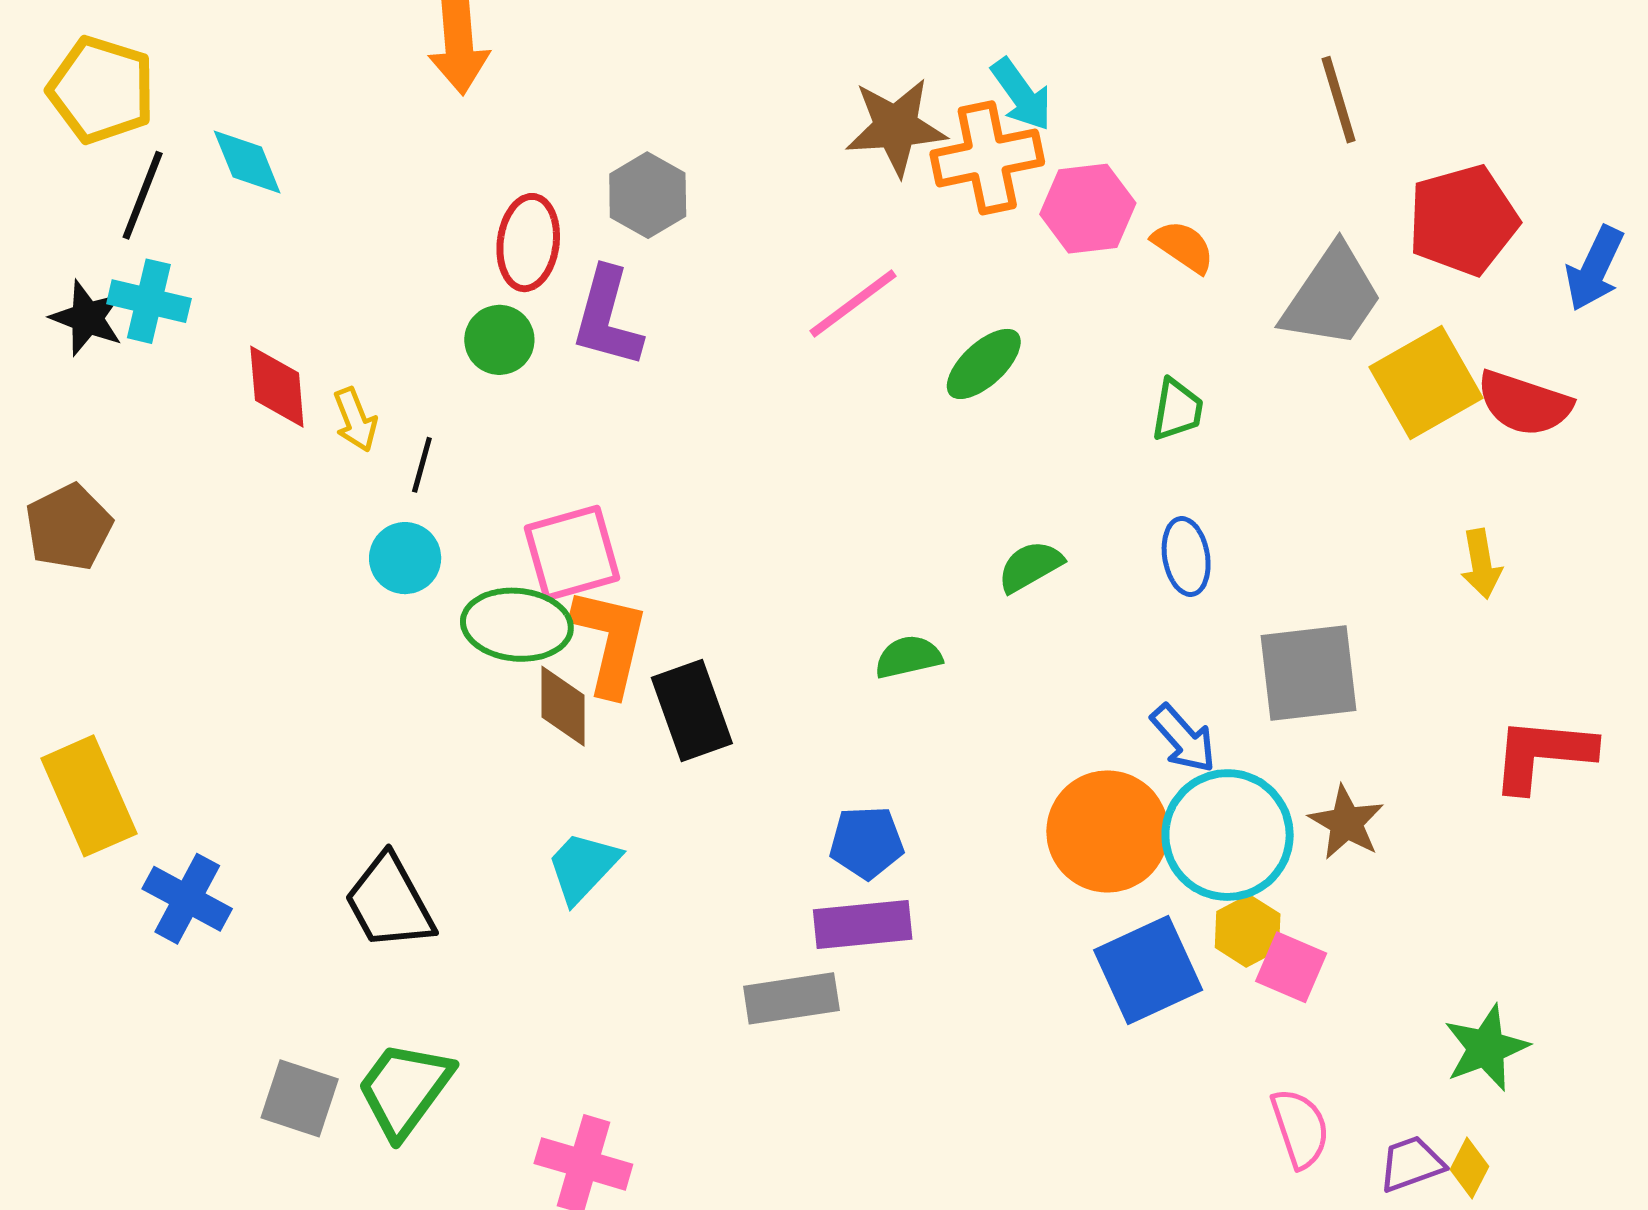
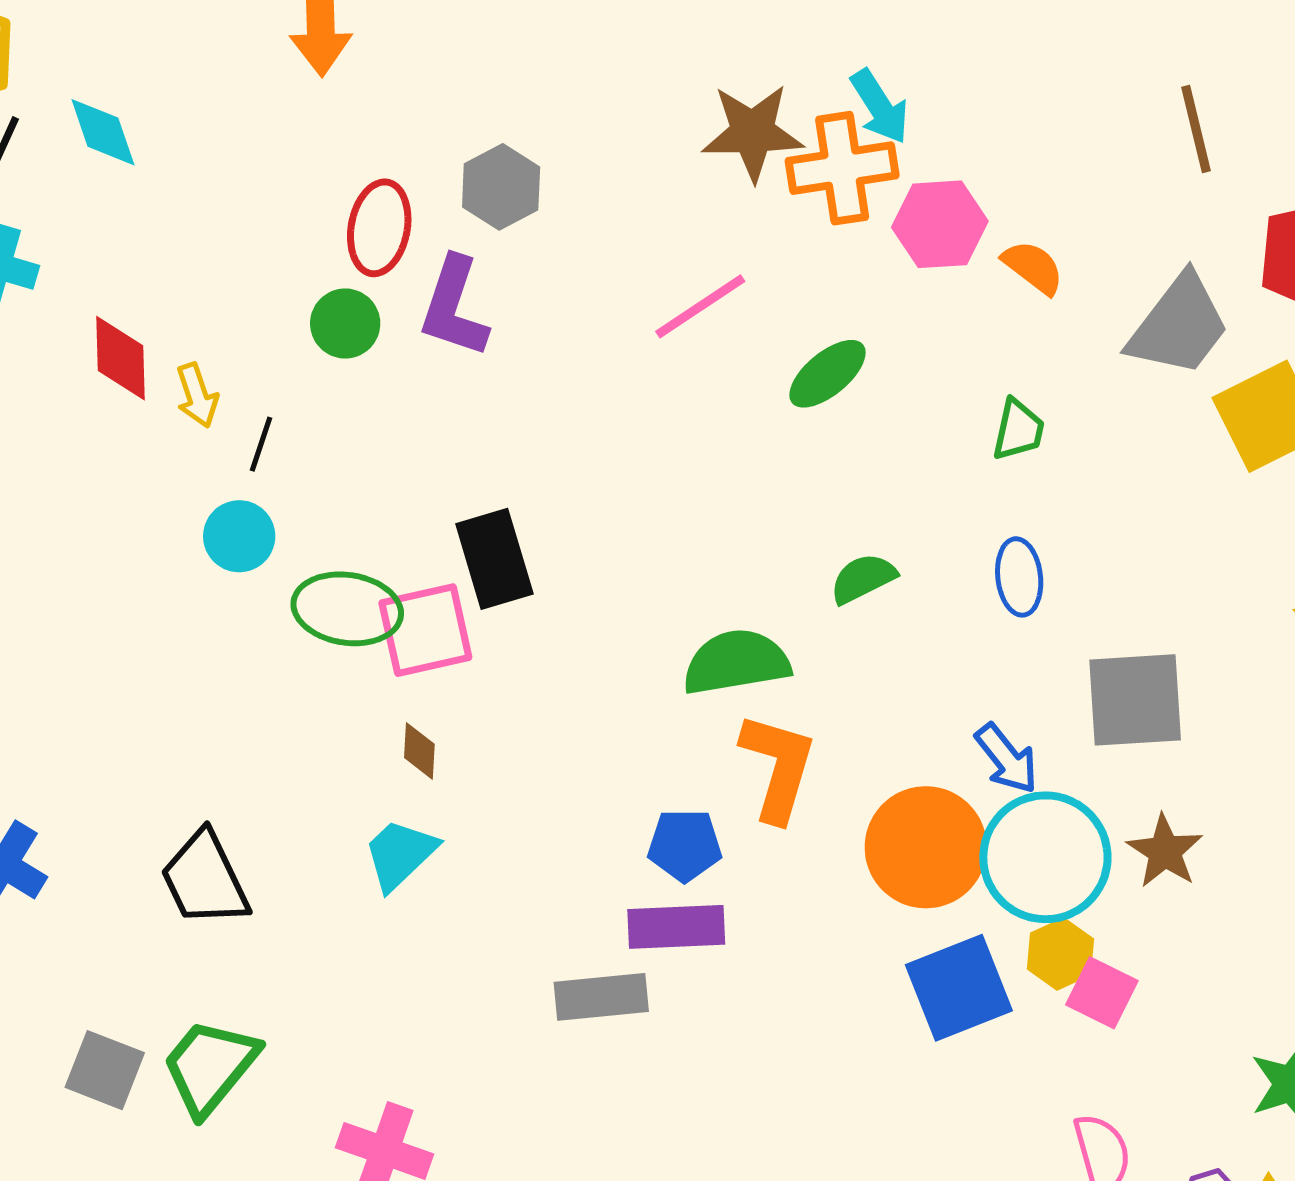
pink square: (572, 553) -> (425, 630), moved
orange L-shape: (610, 642) -> (778, 767), moved
green semicircle: (908, 657) -> (736, 662), size x1.6
brown diamond: (563, 706) -> (419, 751), moved, size x0.7
black rectangle: (692, 711) -> (494, 559), moved

